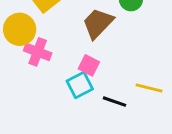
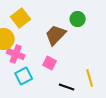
cyan square: (80, 85) -> (24, 76), moved
yellow line: (149, 88) -> (90, 78), turned 60

